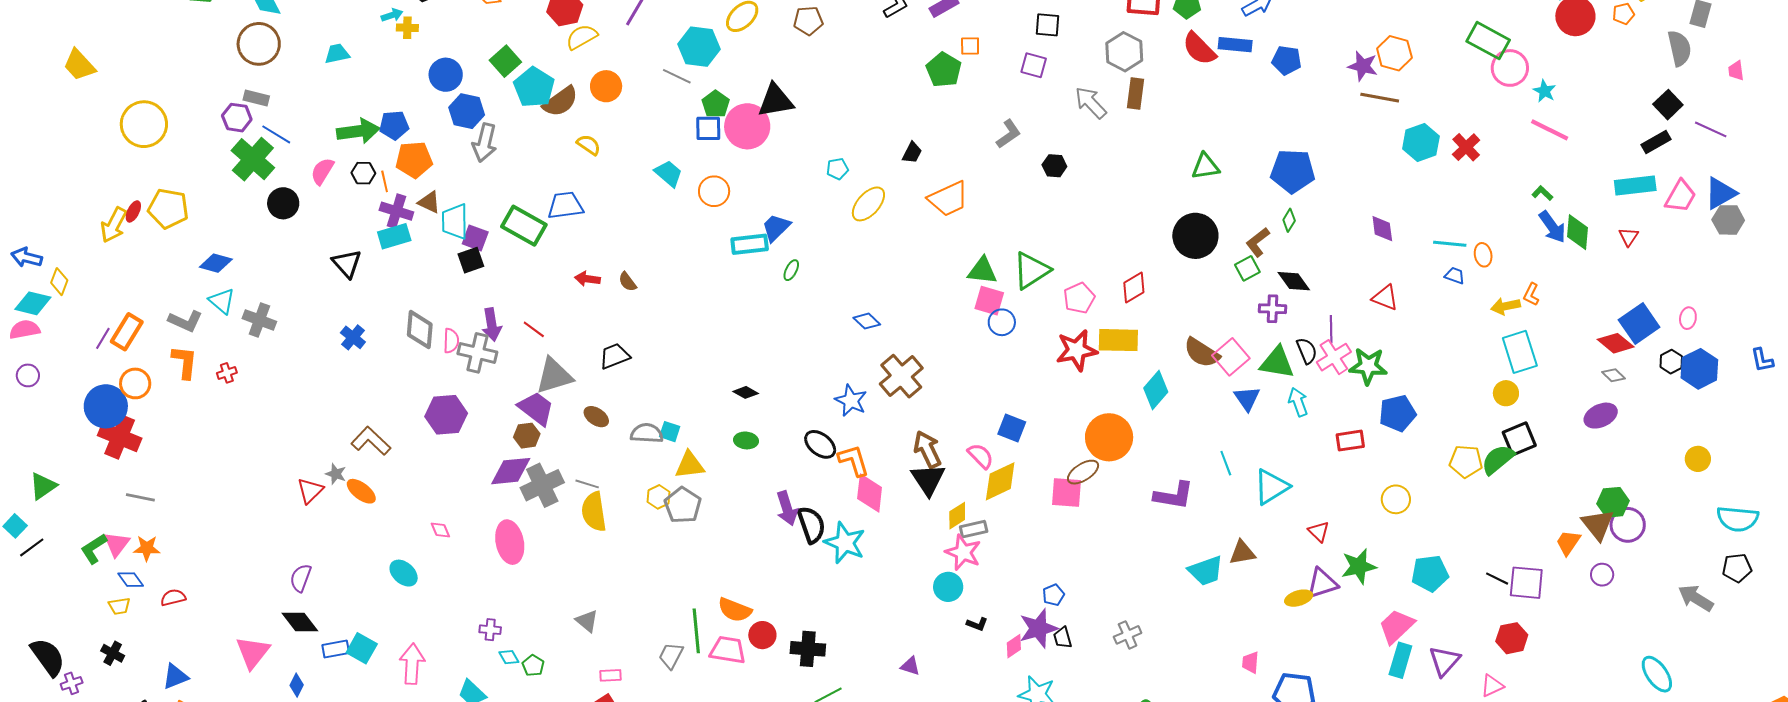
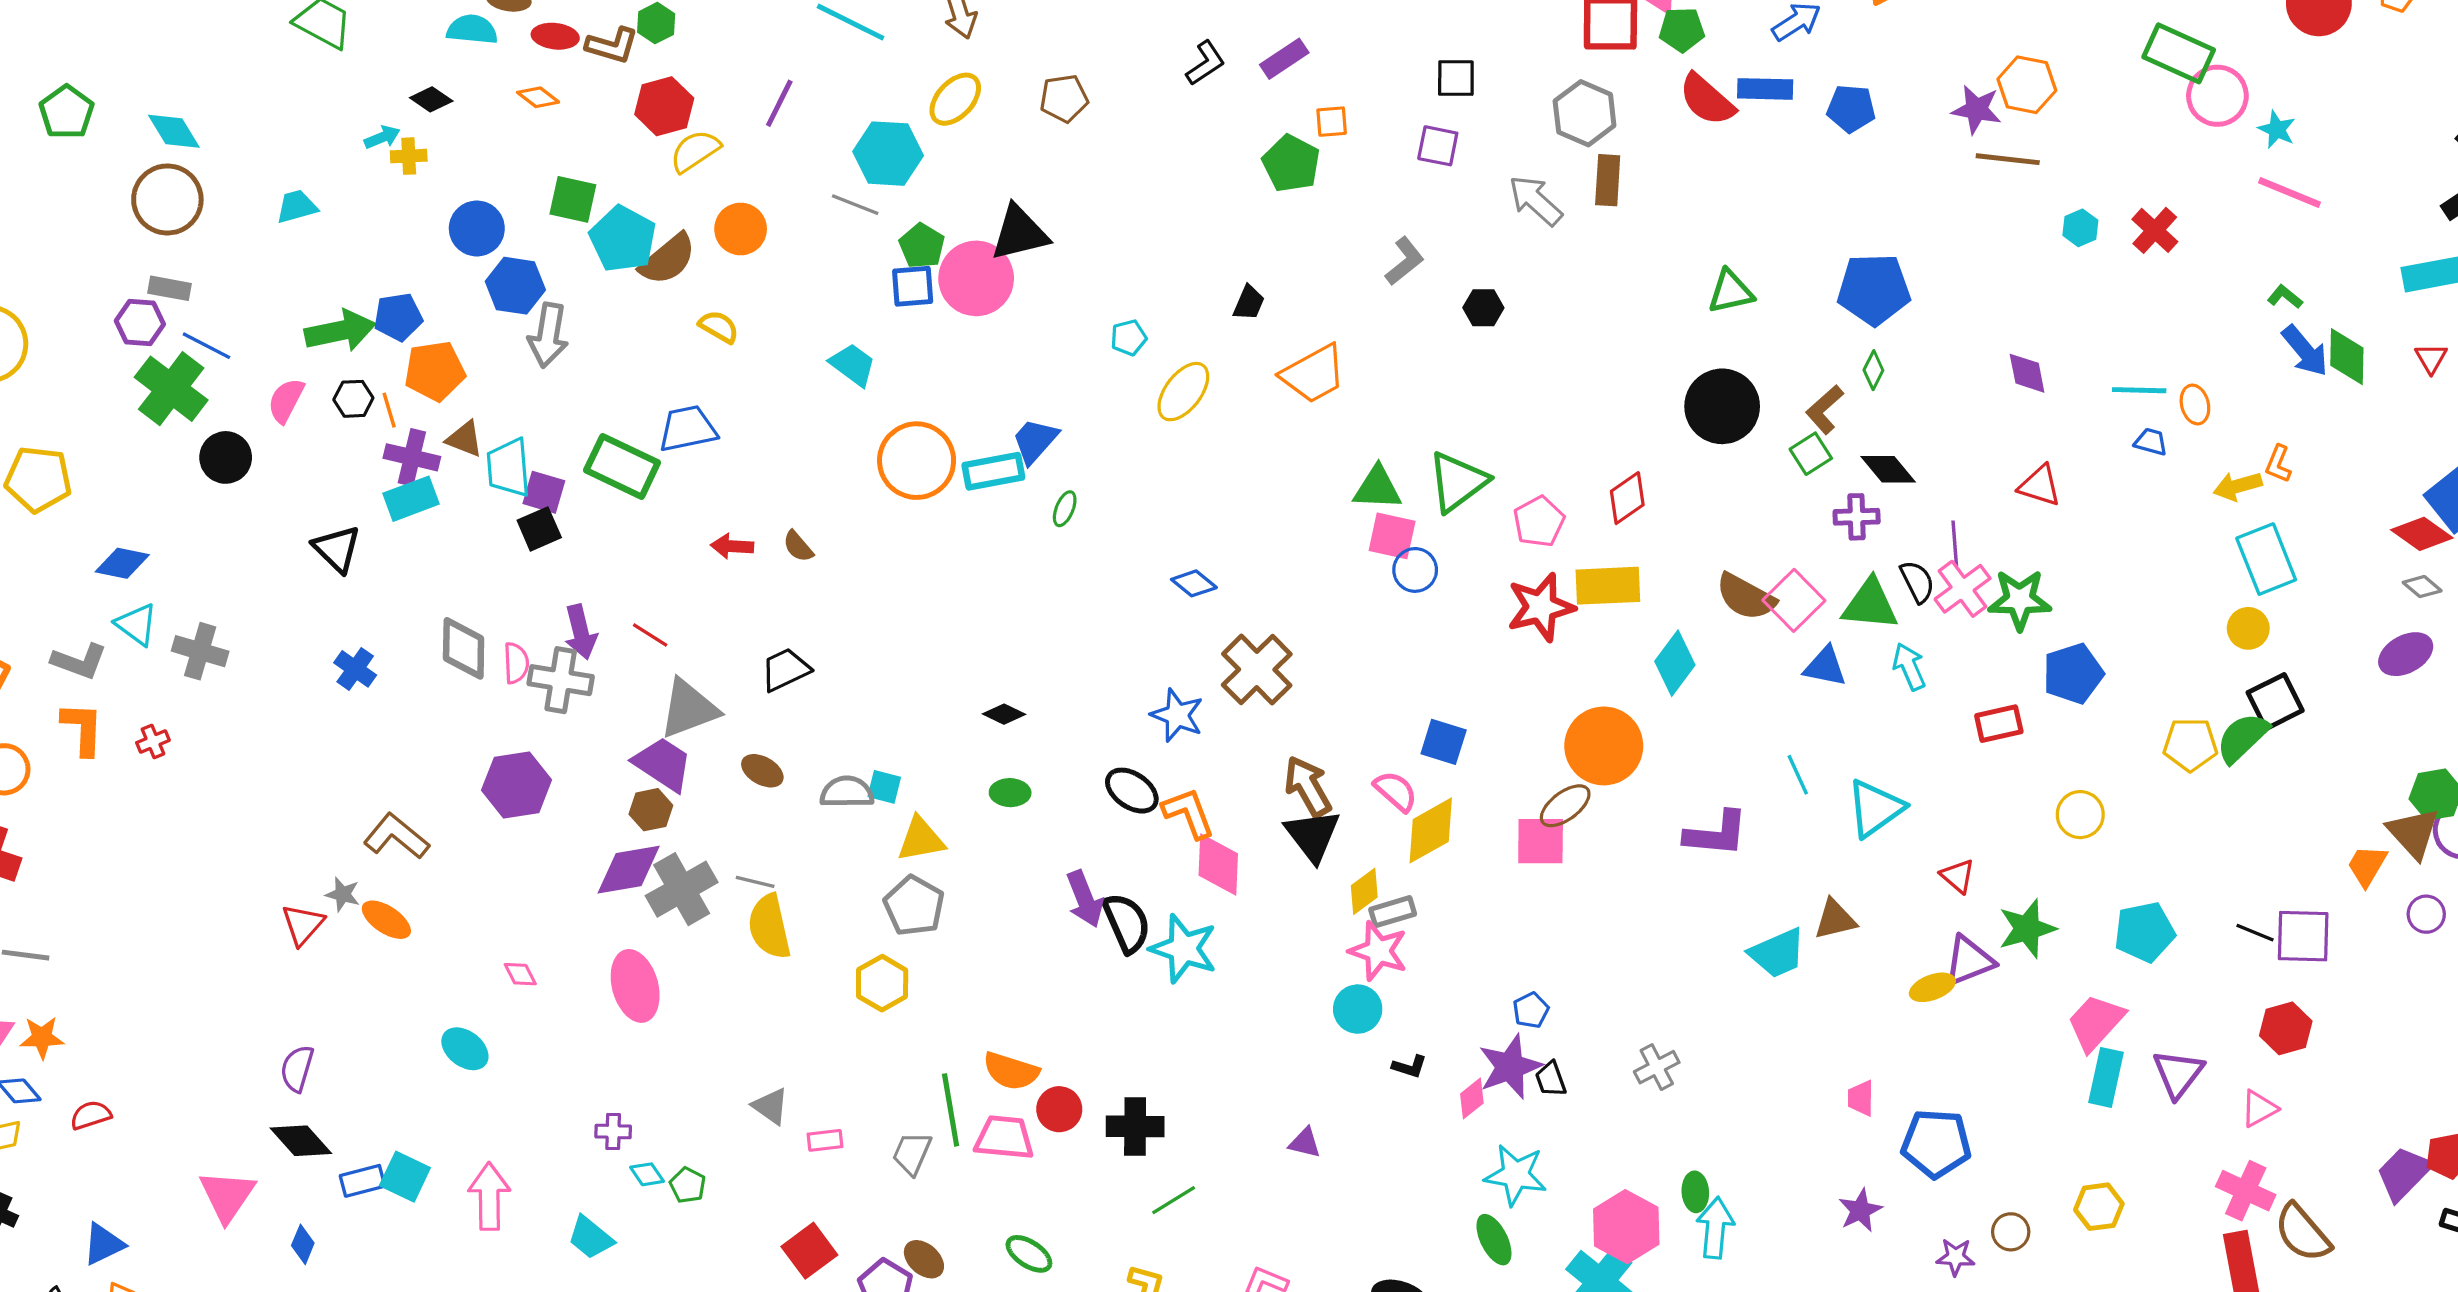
green square: (505, 61) -> (573, 199), turned -32
cyan hexagon: (1421, 142) -> (2080, 228), size x0.6
orange circle: (714, 191) -> (917, 461), moved, size x1.5
blue triangle: (1247, 398) -> (1825, 667), turned -40
yellow hexagon: (659, 497) -> (882, 983), moved, size x1.4
pink rectangle: (610, 675) -> (825, 1140), moved

